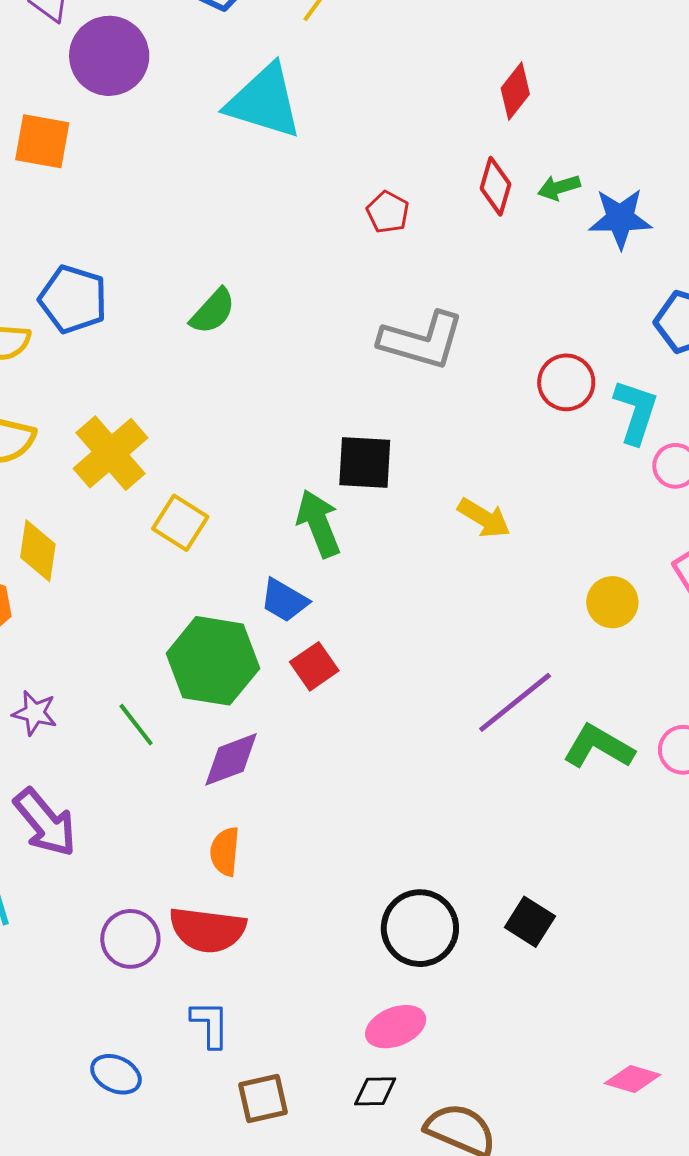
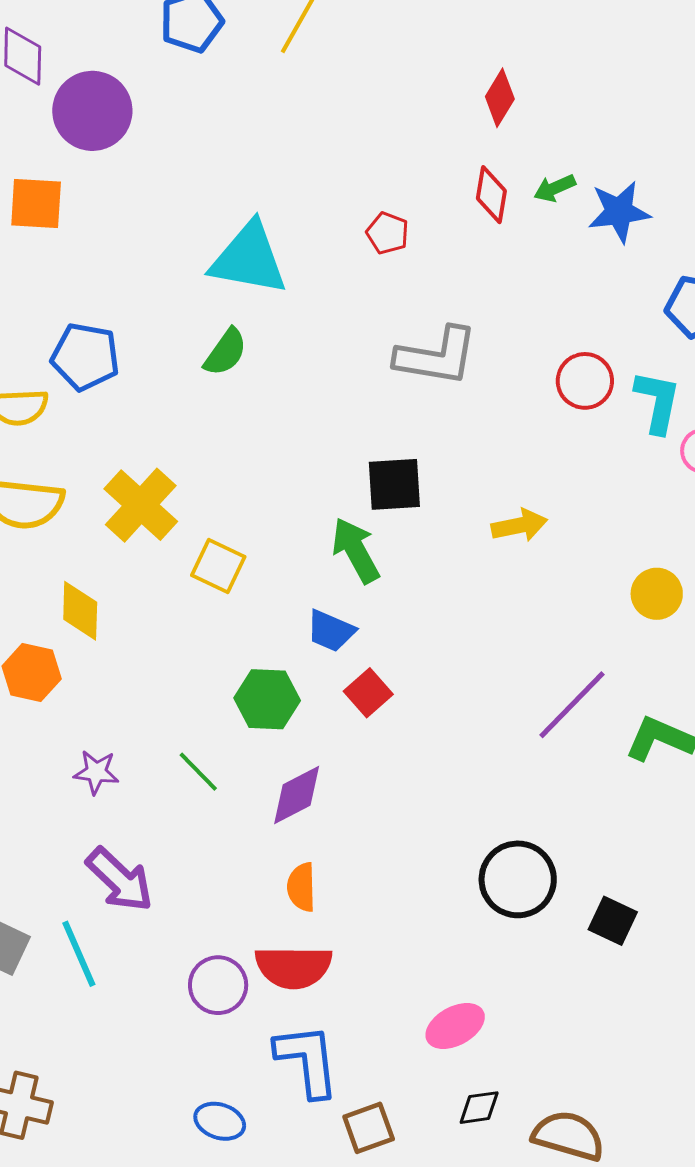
cyan triangle: (264, 101) -> (249, 259), moved
yellow arrow: (484, 518) -> (519, 525), turned -36
green hexagon: (213, 661) -> (267, 699), size x0.7
black circle: (420, 928) -> (518, 879), moved
blue L-shape: (210, 1024) -> (307, 1060), size x1.6
pink ellipse: (396, 1027) -> (455, 1026), moved

